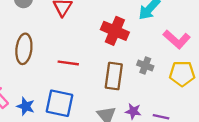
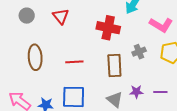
gray cross: (145, 65) -> (139, 52), turned -32

